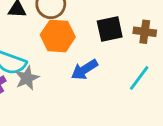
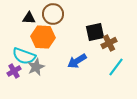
brown cross: (145, 32) -> (109, 43), moved, turned -35
orange hexagon: (58, 36) -> (43, 37), moved

